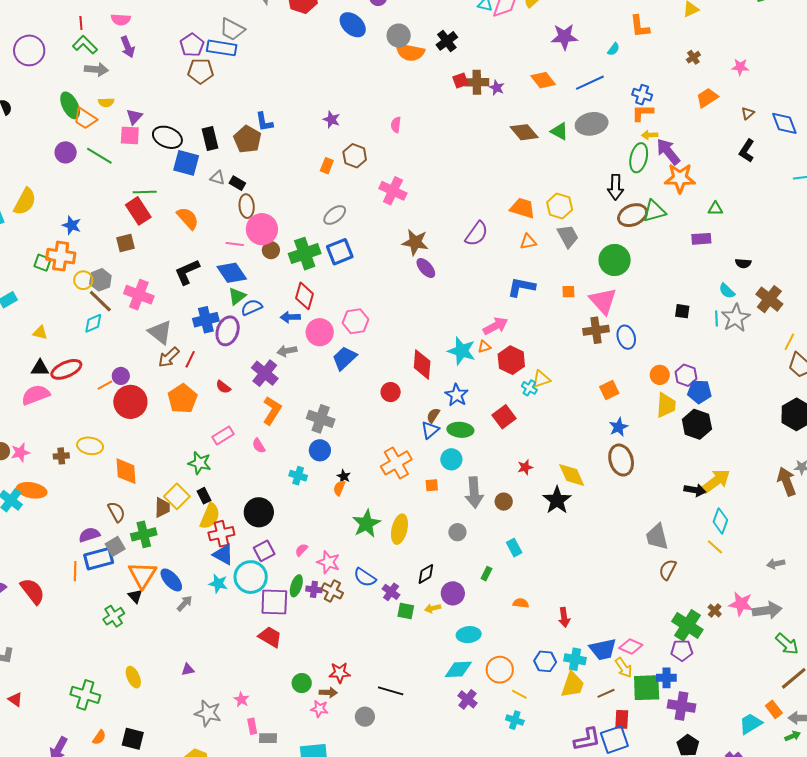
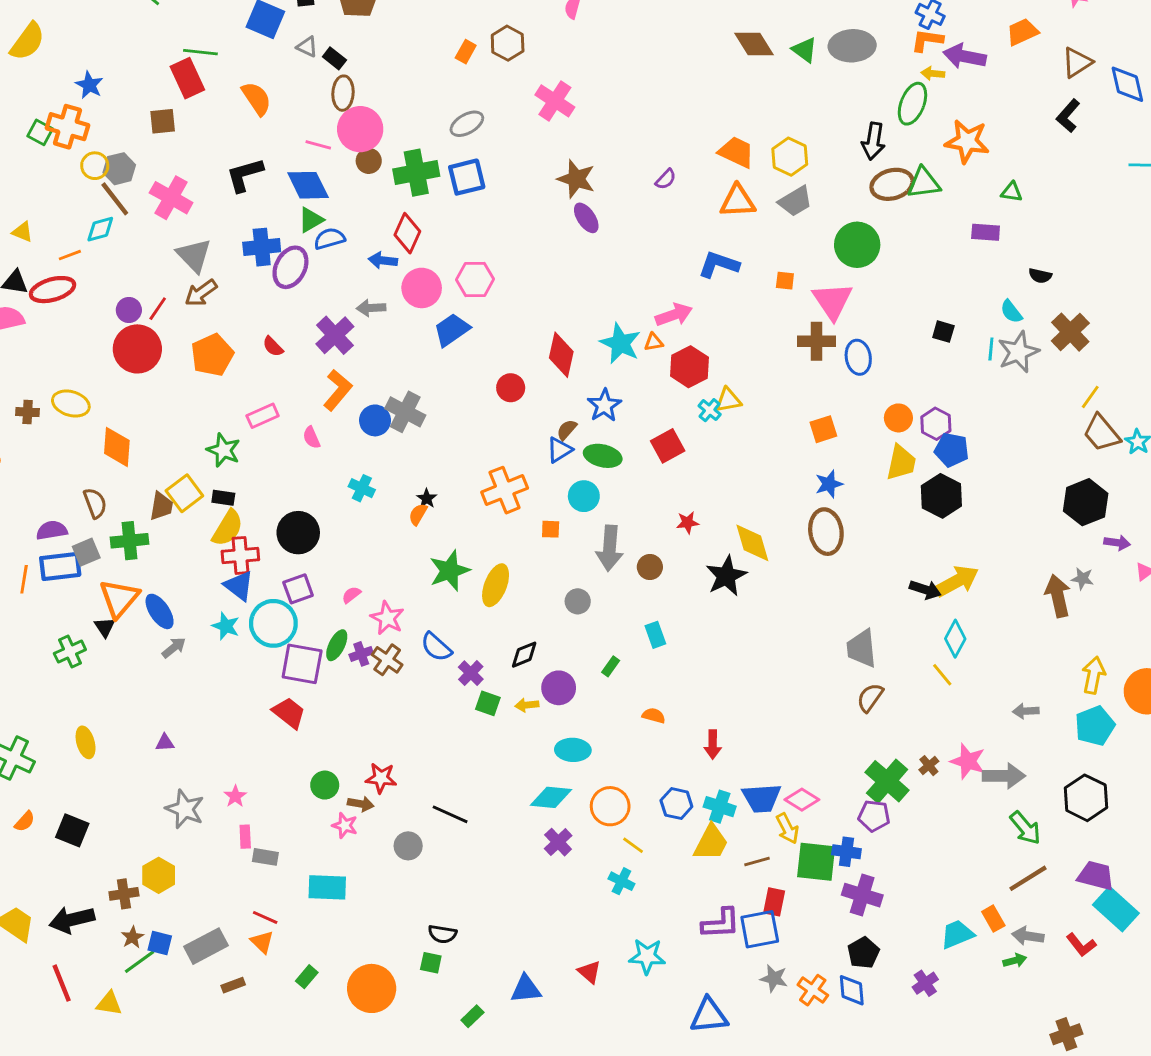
brown triangle: (748, 113) -> (1077, 62), size x1.6
purple arrow: (668, 152) -> (965, 56), moved, turned -48
purple semicircle: (477, 234) -> (666, 179), size x0.6
gray trapezoid: (568, 236) -> (795, 201), turned 80
orange triangle: (528, 242) -> (738, 201), size x1.5
red line: (190, 359) -> (158, 309), moved
orange line: (105, 385) -> (70, 255), moved
blue circle: (320, 450) -> (375, 420), moved
black rectangle: (204, 496) -> (223, 498), turned -63
purple cross: (314, 589) -> (361, 654), turned -35

